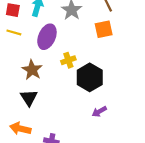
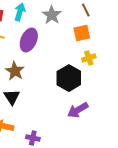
yellow cross: (68, 60) -> (89, 58), moved
purple arrow: (99, 111) -> (78, 110), size x1.5

